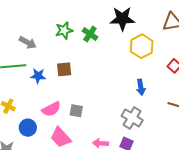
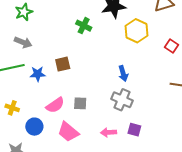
green star: (64, 30) -> (24, 12), moved
blue arrow: (141, 87) -> (123, 73), moved
gray cross: (132, 118) -> (122, 100), moved

